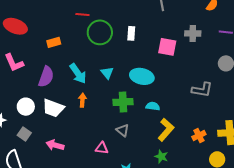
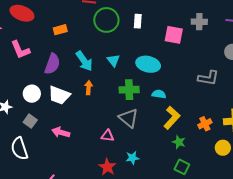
gray triangle: (123, 130) -> (129, 118), size x1.5
green star: (161, 157) -> (179, 142), moved

